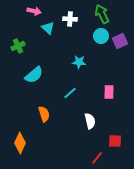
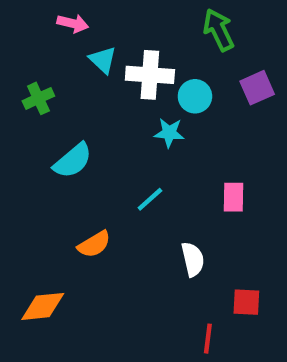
white cross: (70, 19) -> (150, 75), moved, size x1.5
cyan circle: (101, 36) -> (195, 96), moved
orange semicircle: (44, 114) -> (94, 244), turned 77
orange diamond: (20, 143) -> (43, 306), turned 60
red line: (97, 158) -> (208, 339), turned -32

